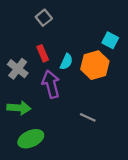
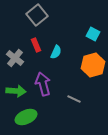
gray square: (44, 18) -> (37, 15), size x1.5
orange hexagon: (95, 65) -> (93, 65), moved
purple arrow: (51, 84) -> (43, 84), moved

